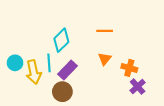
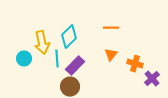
yellow arrow: (34, 72) -> (42, 43), moved
purple cross: (138, 87) -> (152, 79), moved

